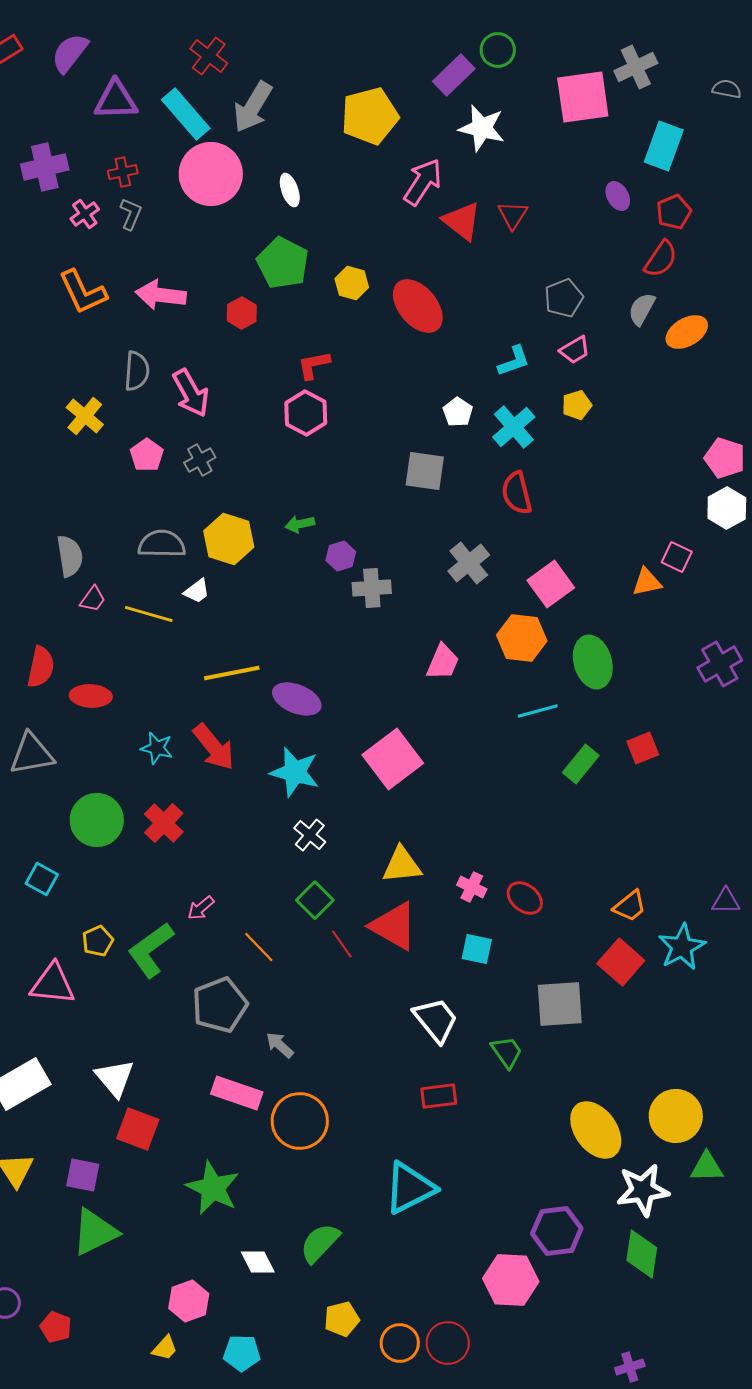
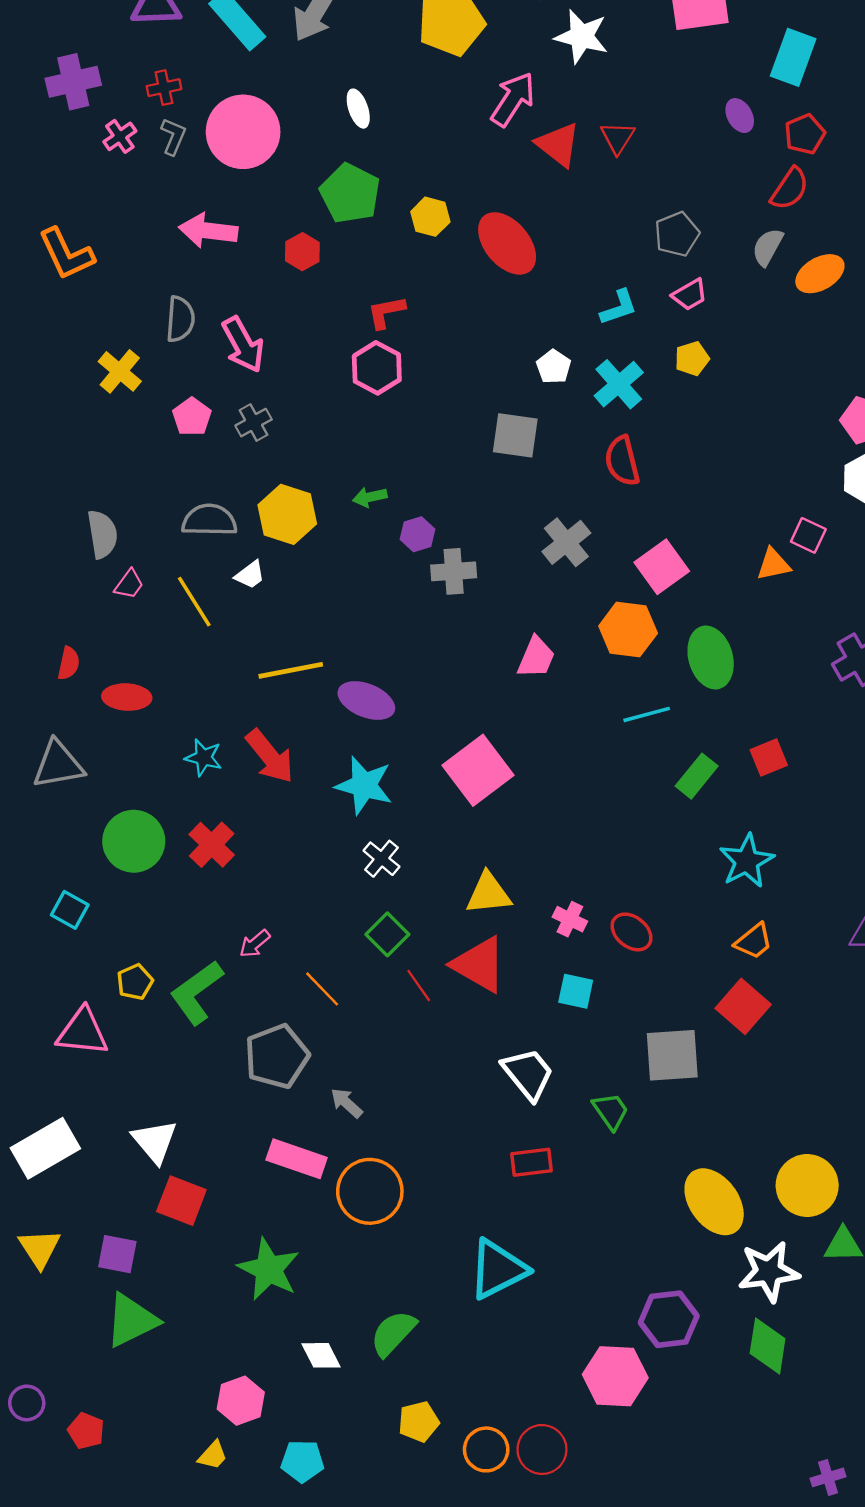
pink circle: (211, 174) -> (243, 132), moved
orange L-shape: (83, 292) -> (66, 254), moved
yellow line: (149, 614) -> (194, 602), turned 42
red semicircle: (41, 667) -> (69, 663), size x0.7
cyan star: (682, 947) -> (747, 861), moved
purple cross: (630, 1367) -> (828, 1477), moved

